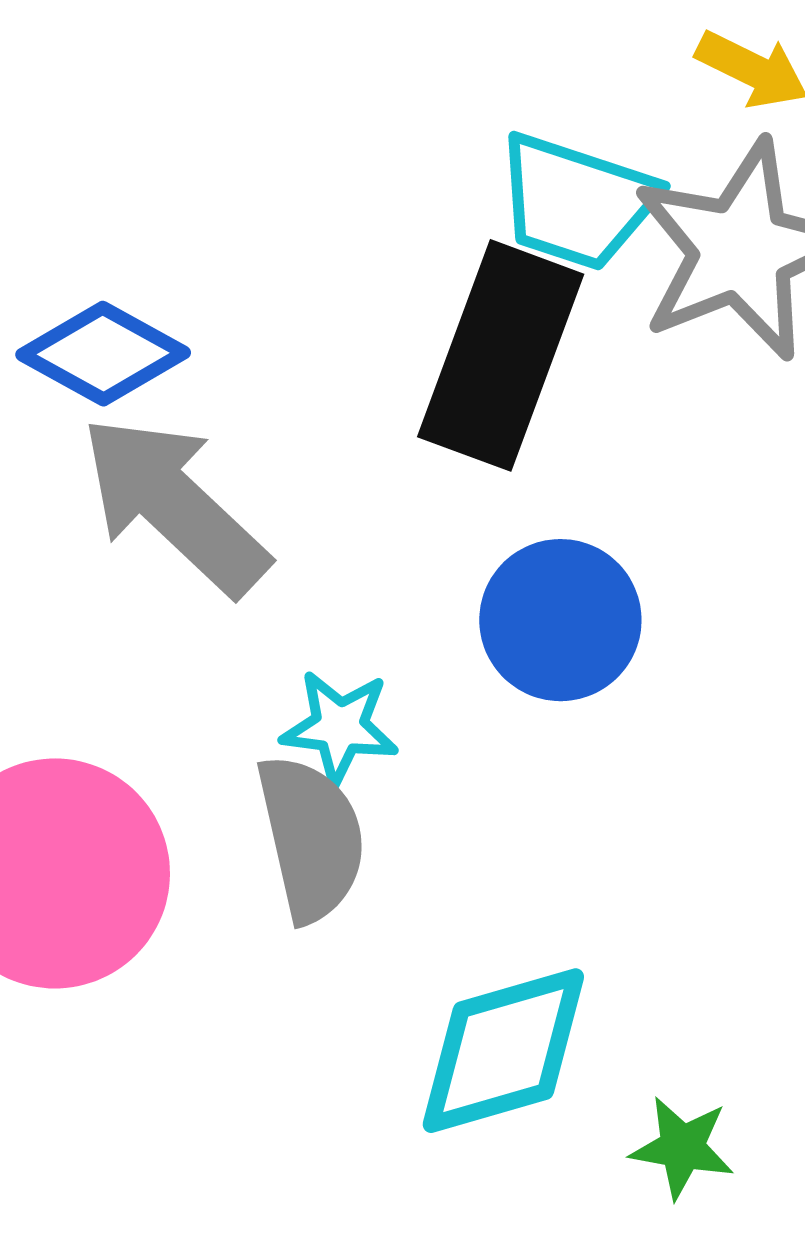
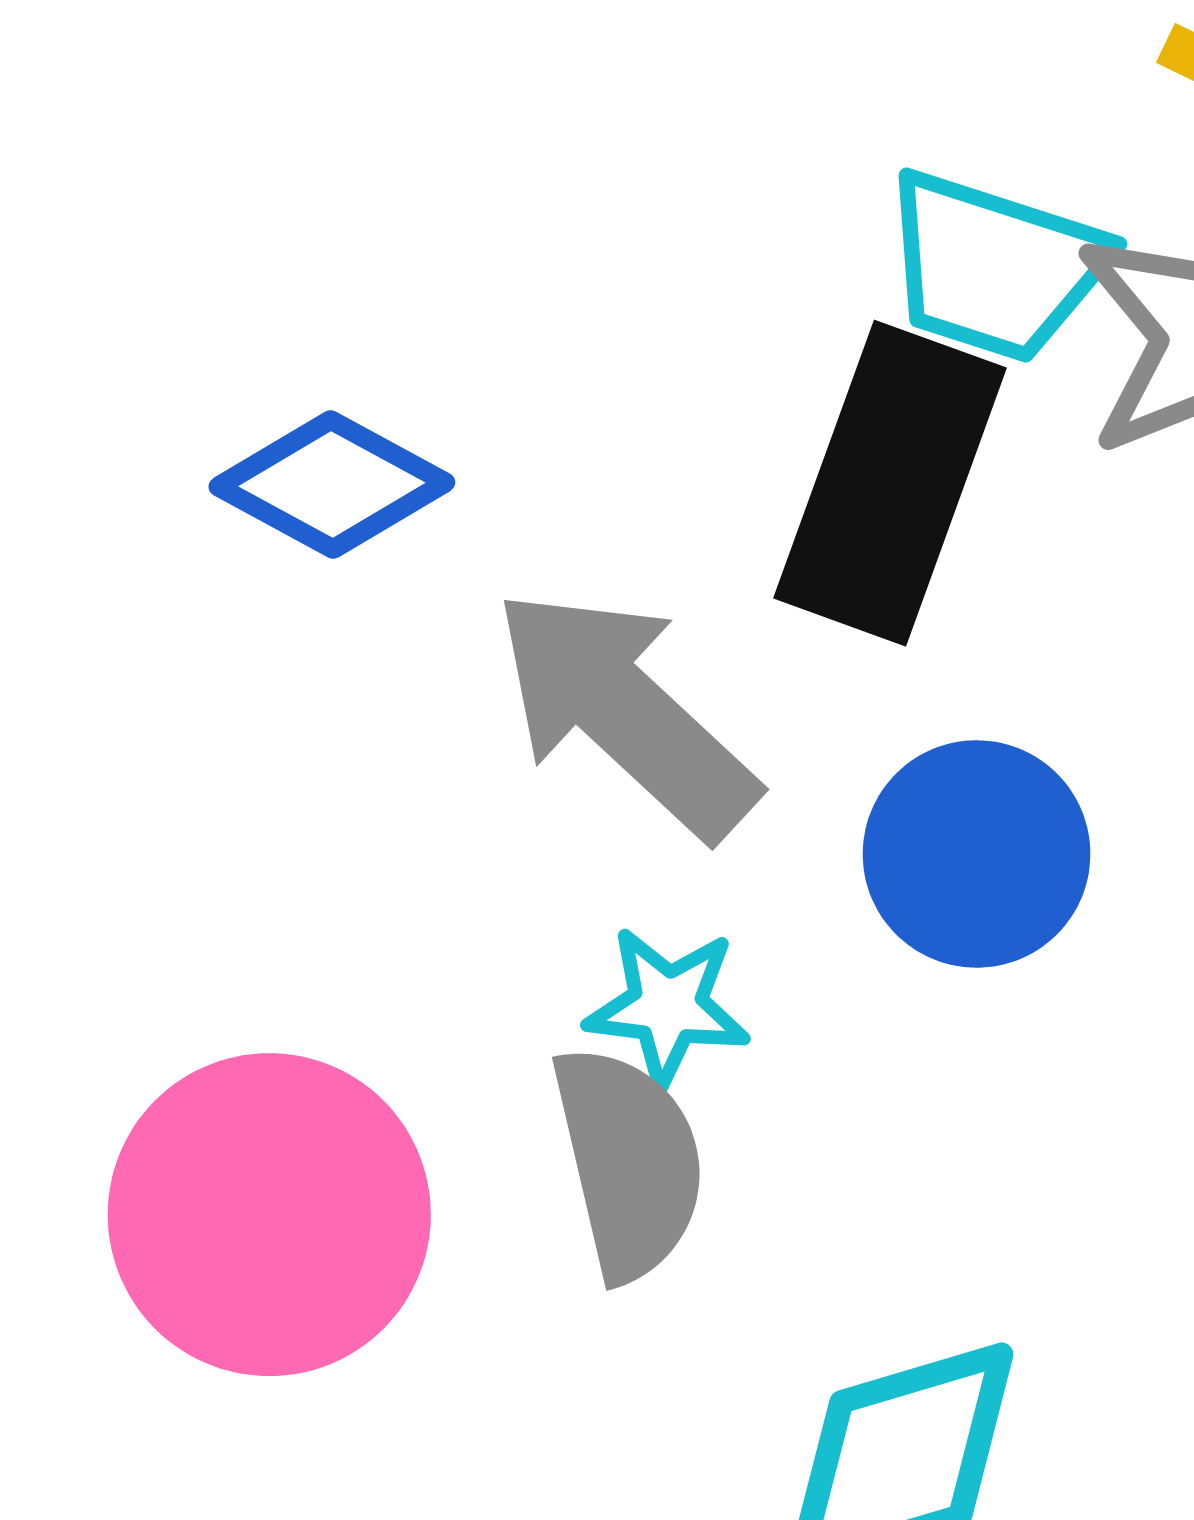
gray arrow: (174, 505) -> (625, 713), moved

